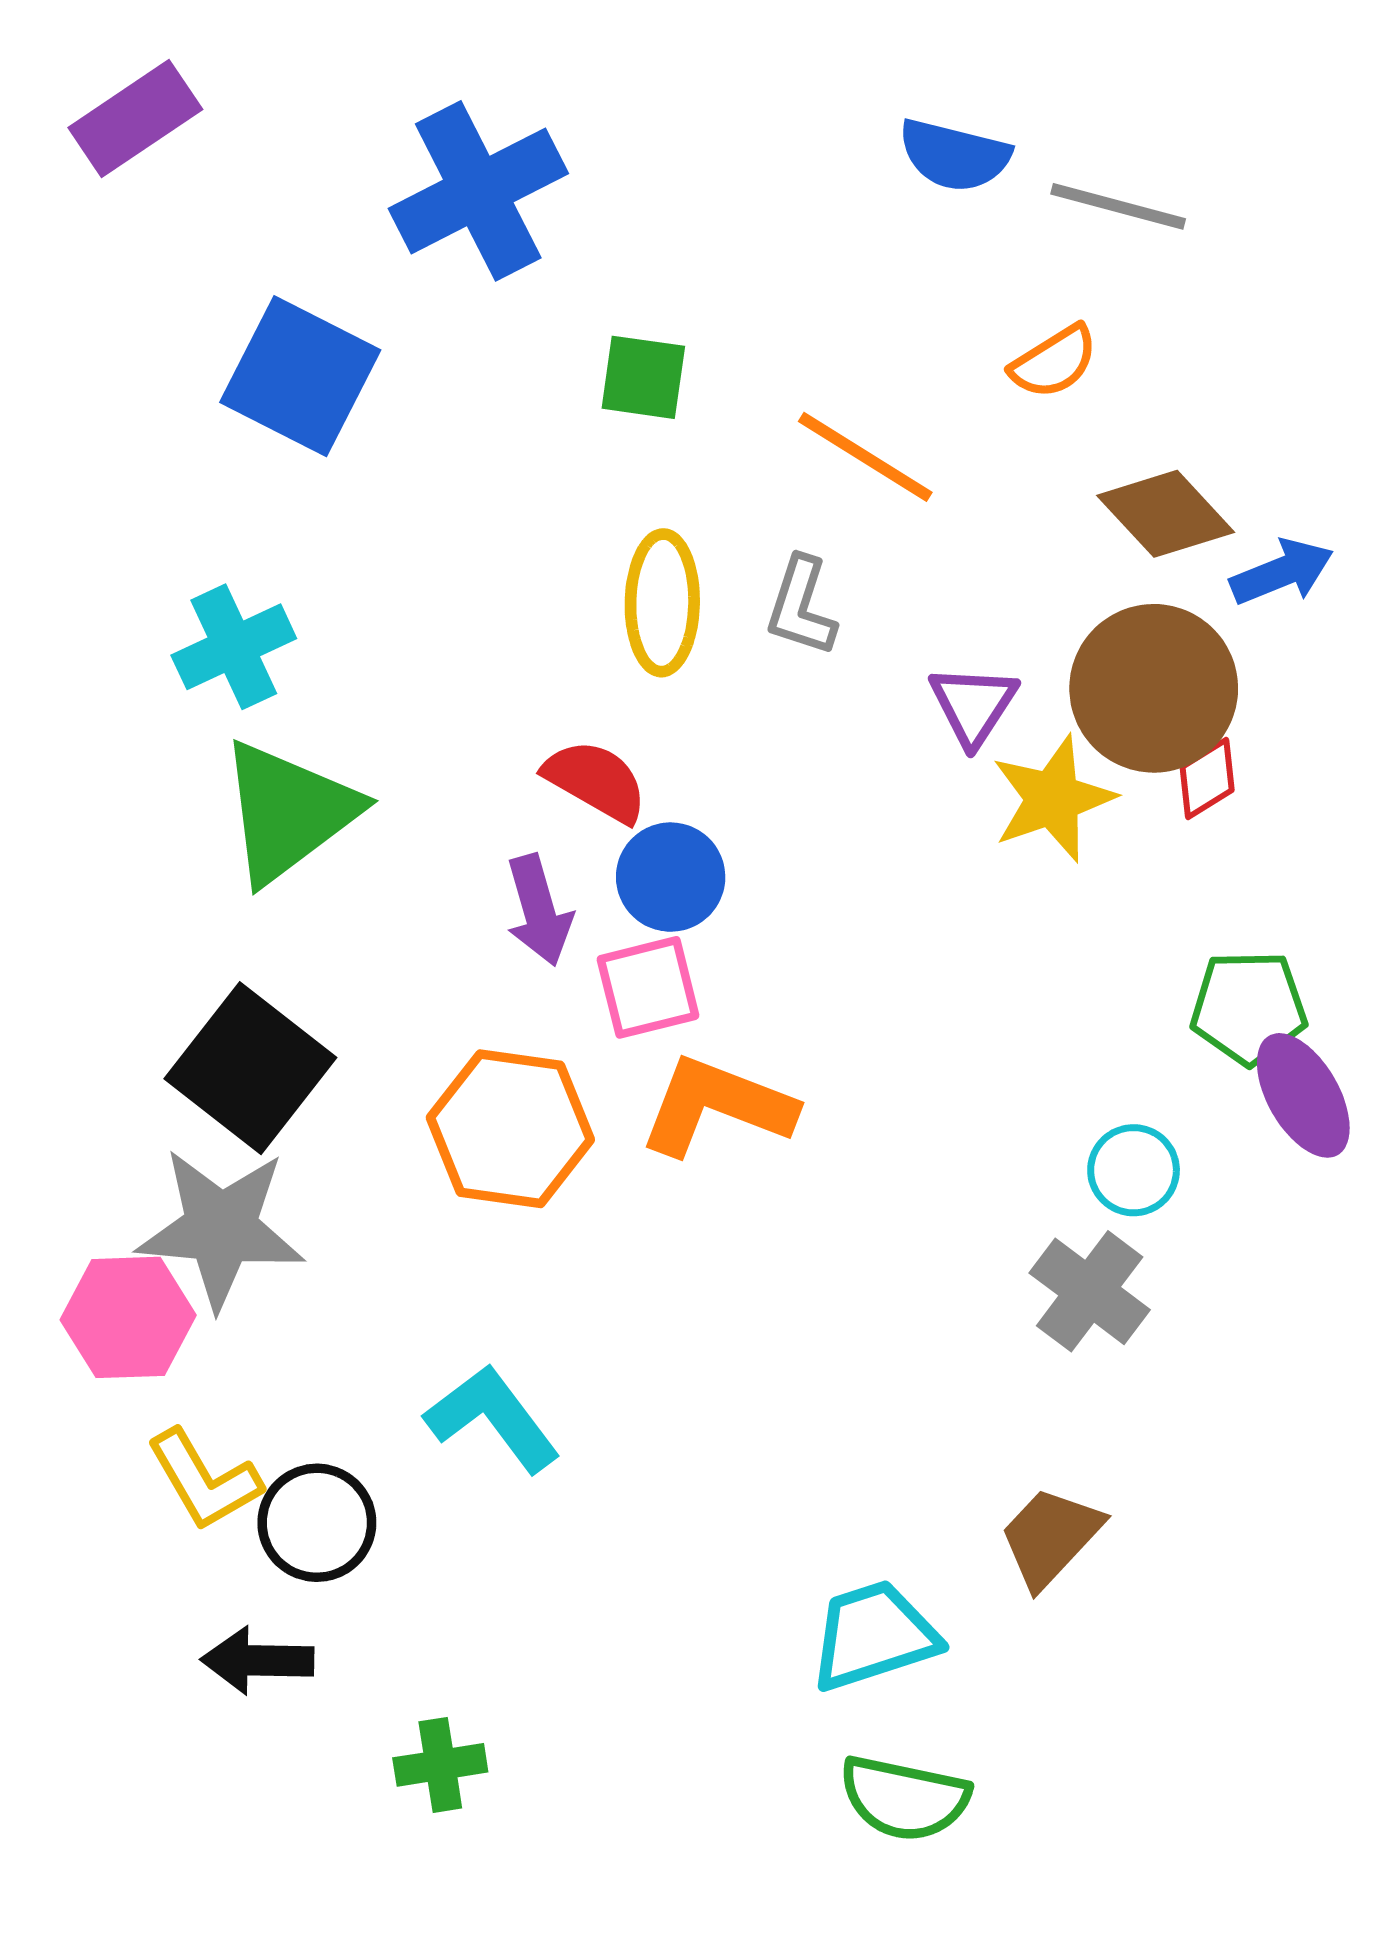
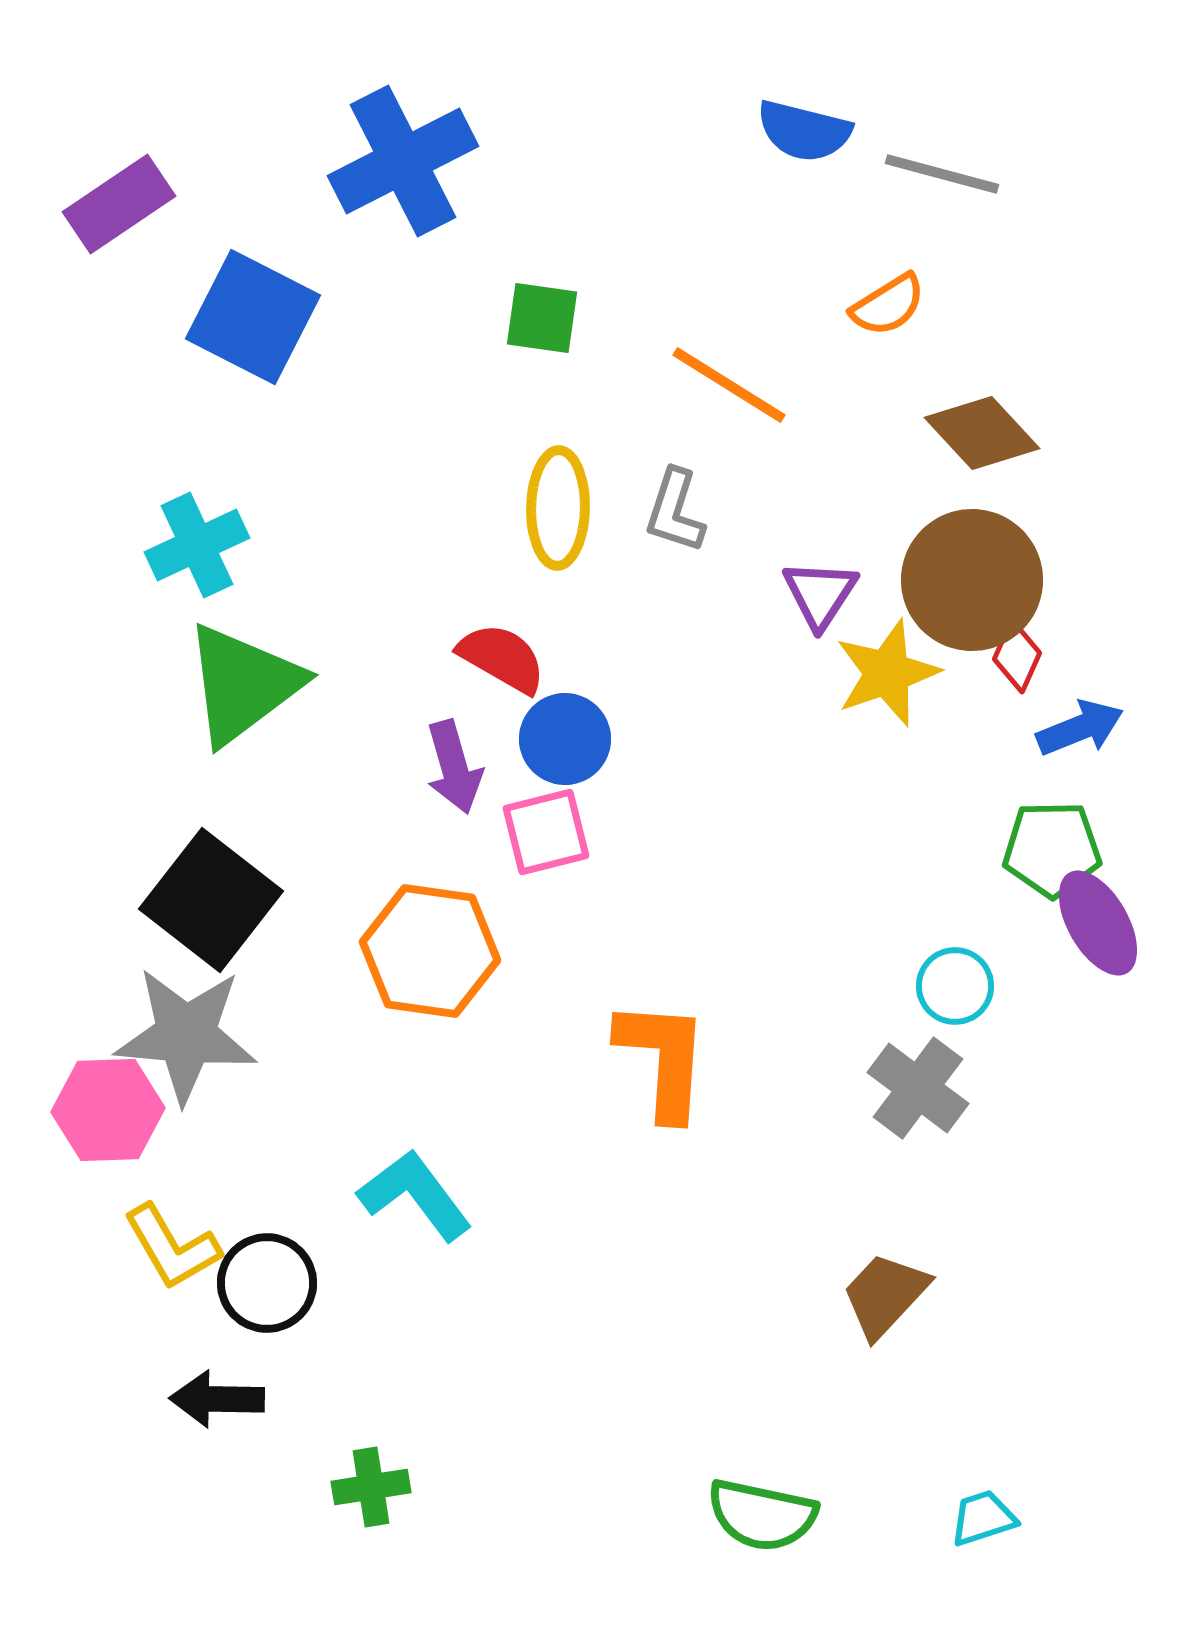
purple rectangle: (135, 119) -> (119, 204), moved
blue arrow: (1282, 572) -> (1080, 728), moved
red diamond: (1207, 779) -> (1017, 656), turned -34
orange L-shape: (717, 1106) -> (663, 1059), moved, turned 73
cyan trapezoid: (874, 1636) -> (983, 1518), moved, size x0.6

